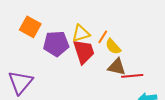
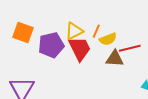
yellow semicircle: (113, 47) -> (108, 39), turned -60
red line: (132, 76) -> (130, 48), moved

